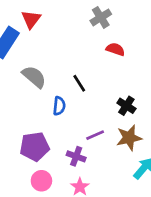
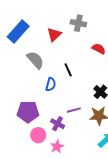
gray cross: (101, 17) -> (78, 23), moved, turned 35
red triangle: (31, 19) -> (54, 35), moved
pink circle: (41, 181) -> (38, 135), moved

